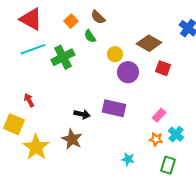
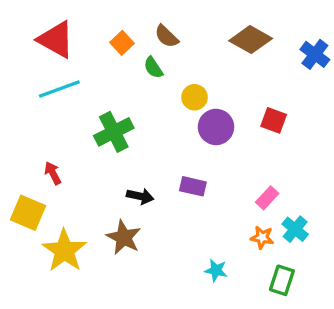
brown diamond: (149, 43) -> (251, 40), moved
green cross: (63, 57) -> (114, 132), moved
purple rectangle: (114, 108) -> (193, 186), size x0.7

